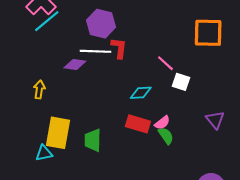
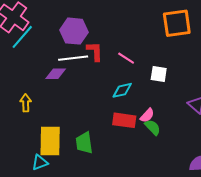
pink line: (165, 63) -> (126, 58), moved

